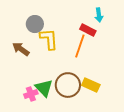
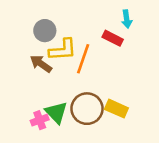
yellow L-shape: (49, 39) -> (63, 50), turned 90
orange line: (80, 46) -> (83, 59), moved
brown arrow: (21, 49) -> (41, 64), moved

